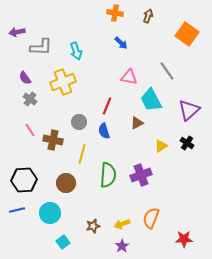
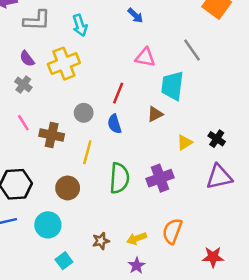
purple semicircle: (25, 78) -> (27, 59), moved
cyan trapezoid: (151, 100) -> (172, 86), turned 35
purple triangle: (189, 110) -> (219, 177), moved, turned 30

